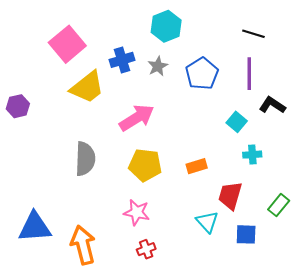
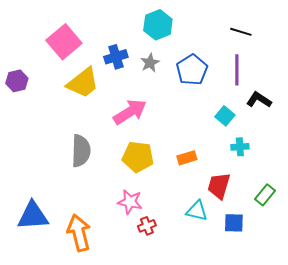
purple hexagon: (18, 106) -> (17, 81), moved
cyan triangle: (207, 222) -> (197, 211), turned -35
red cross: (146, 249) -> (147, 226), moved

